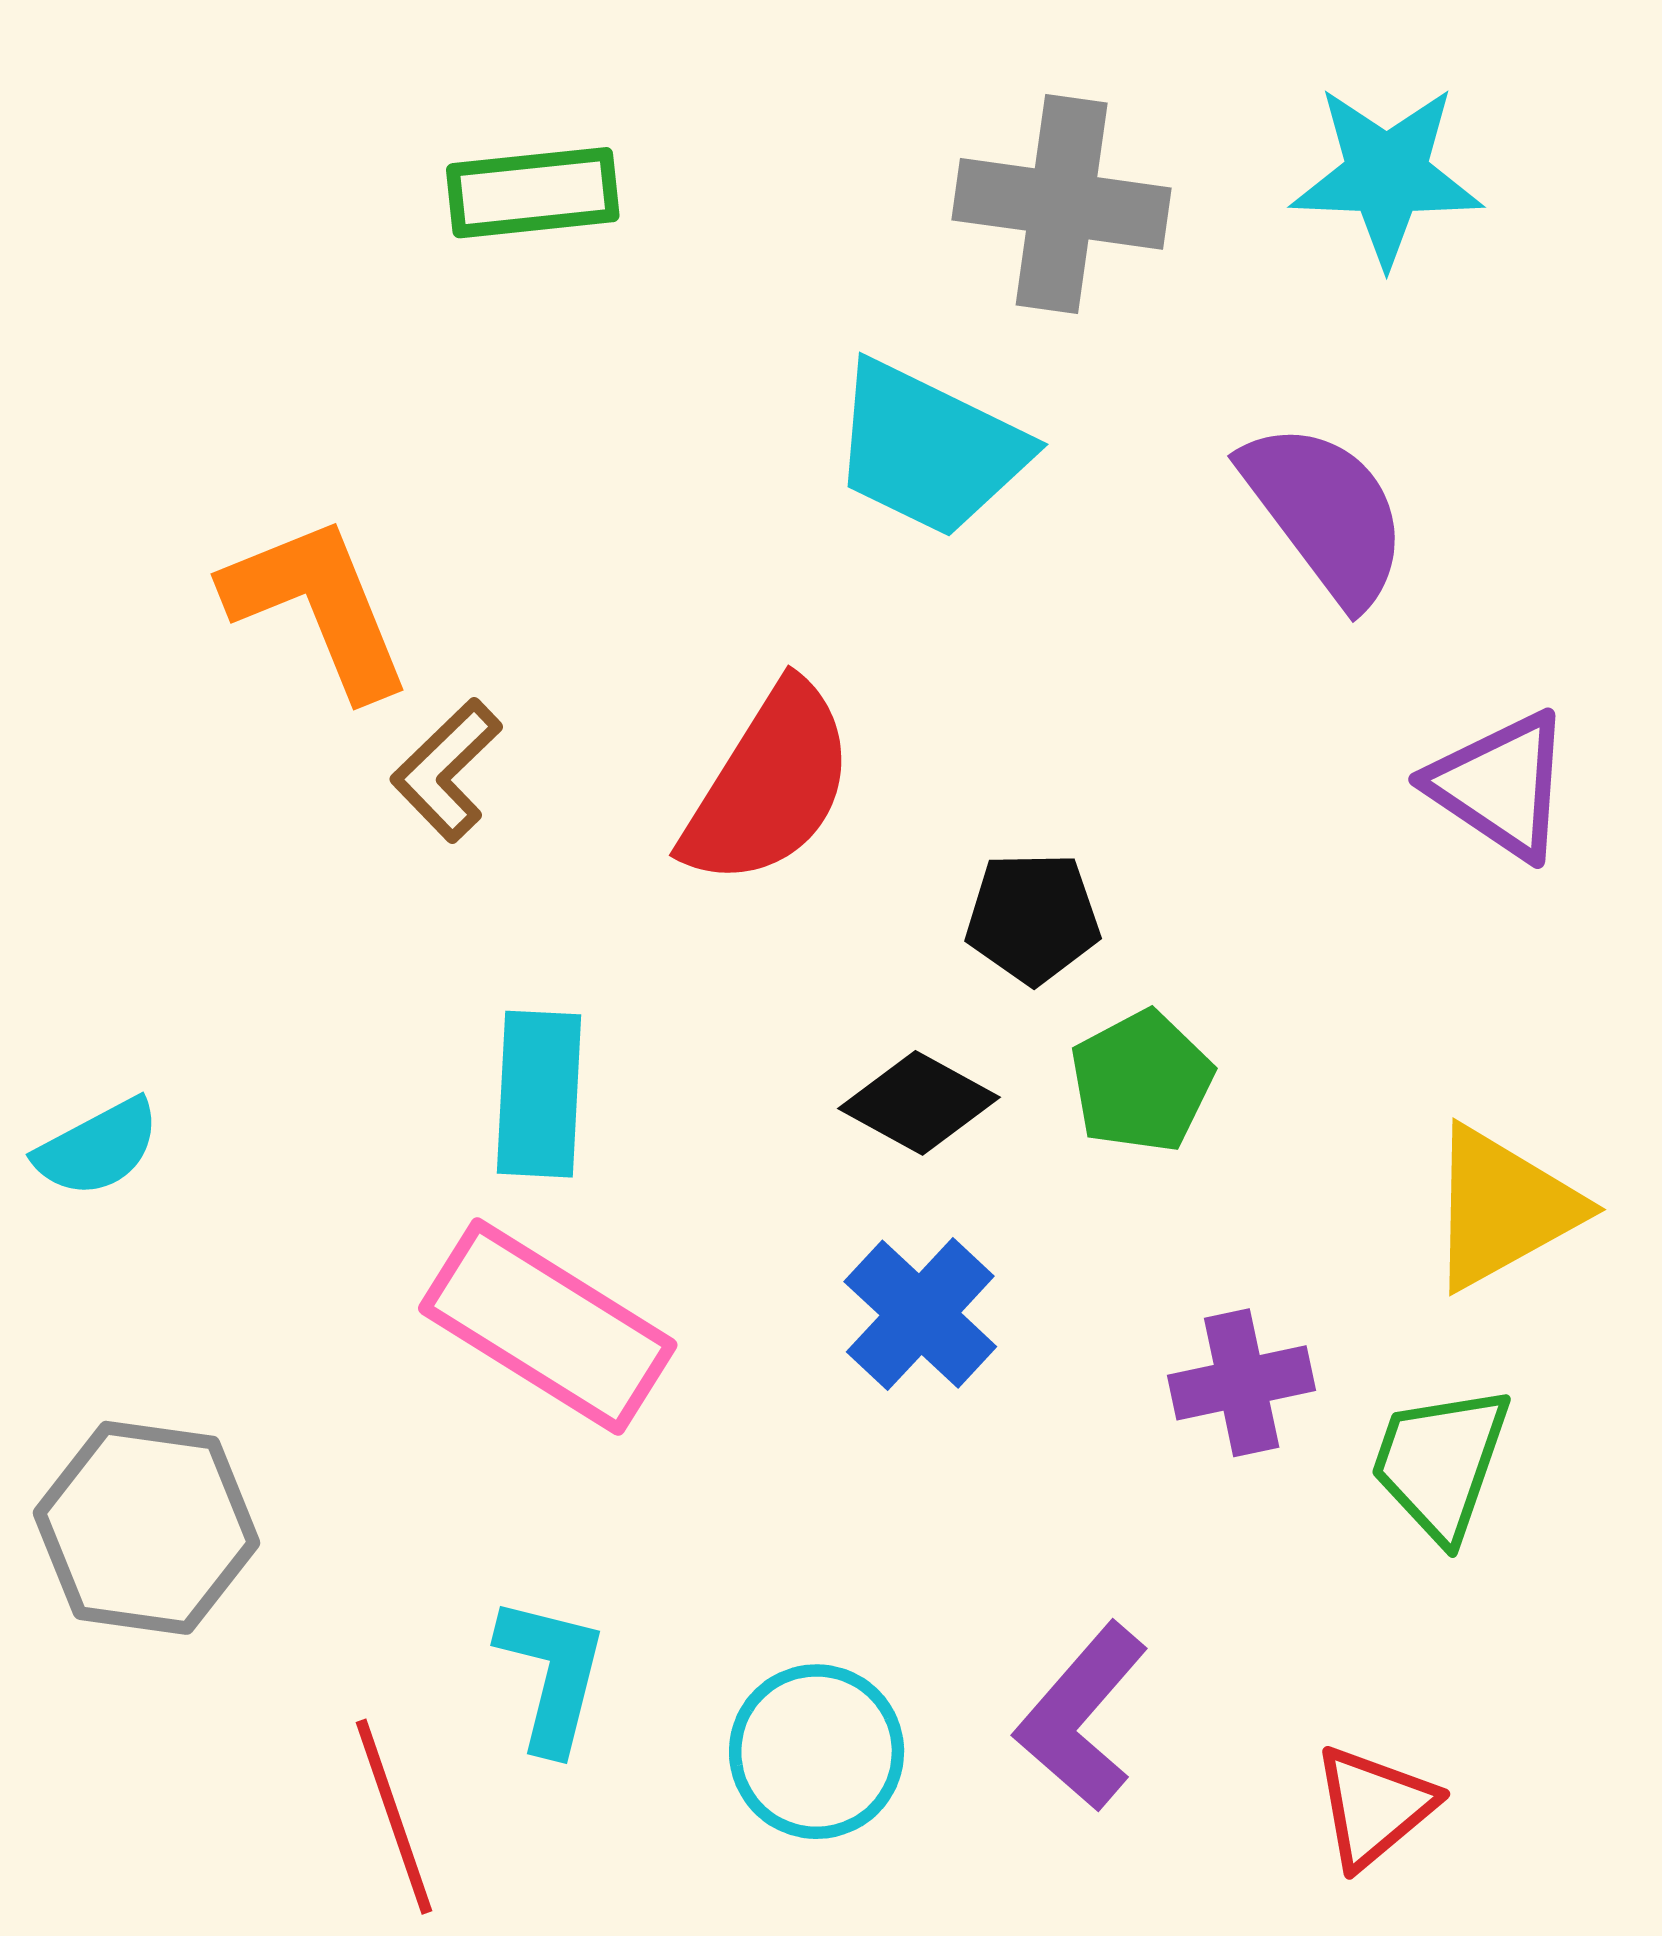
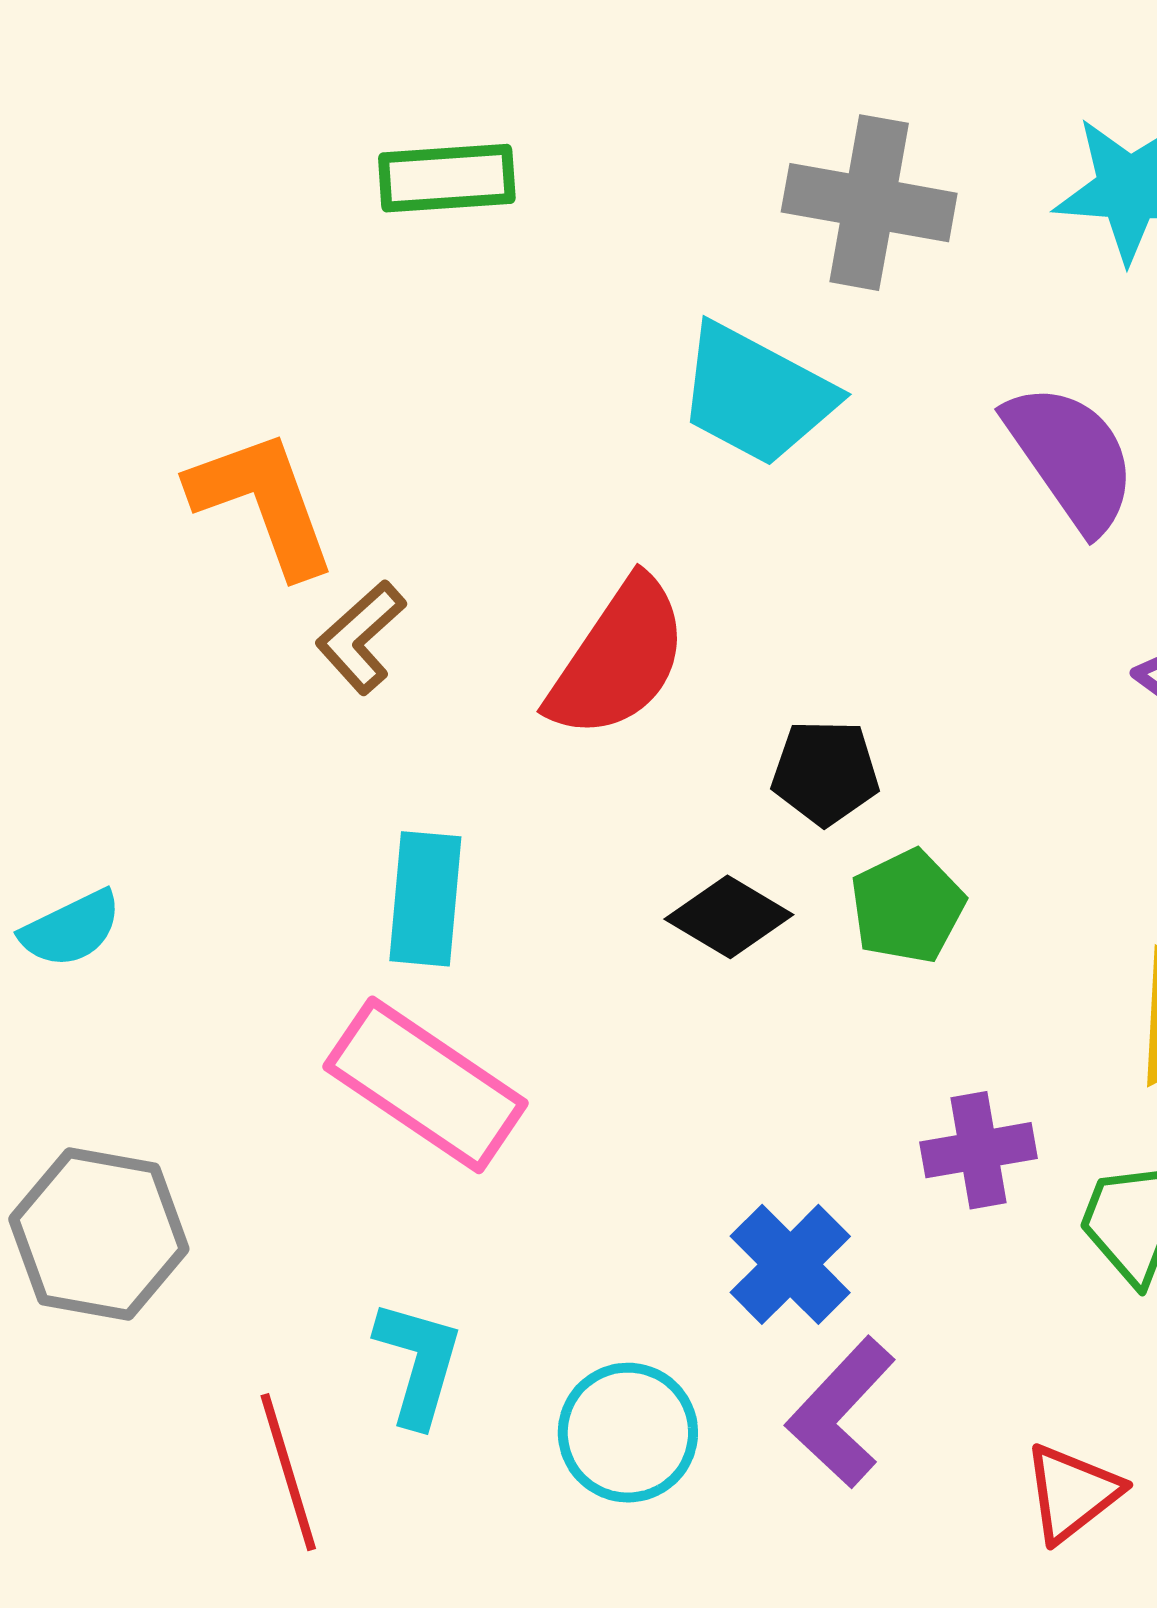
blue cross: (920, 1314) -> (790, 1264), moved

